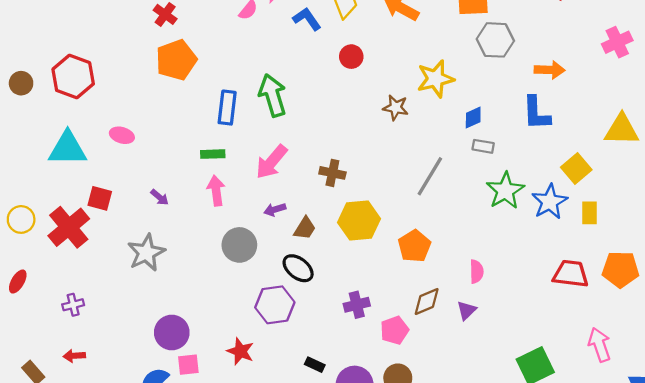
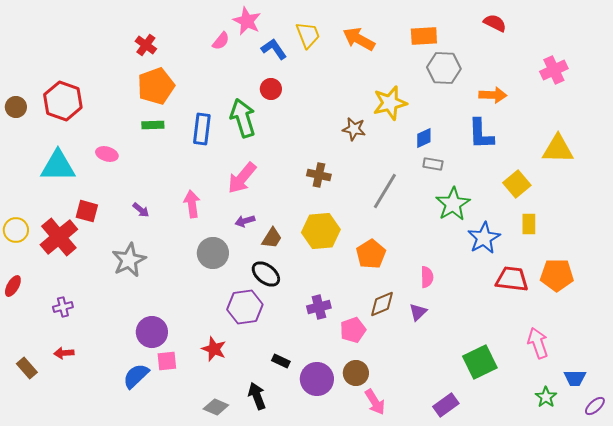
red circle: (351, 57) -> (271, 89), moved
green rectangle: (213, 154) -> (153, 125), moved
brown cross: (332, 173) -> (319, 175), moved
blue star: (550, 202) -> (484, 238), moved

